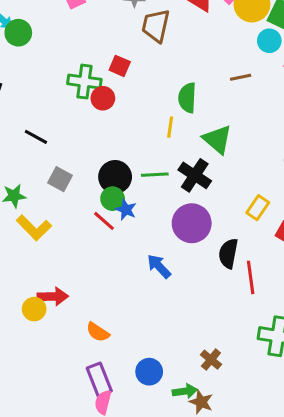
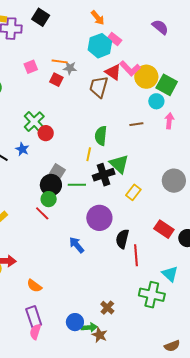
brown trapezoid: (156, 26) -> (99, 87), moved
red square: (120, 66) -> (56, 80), moved
green cross: (84, 82) -> (34, 122), turned 35
black cross: (195, 175) -> (104, 175), moved, turned 35
gray square: (60, 179) -> (57, 172), moved
yellow rectangle: (258, 208) -> (133, 192), moved
blue star: (126, 210) -> (22, 149), moved
blue circle: (149, 372) -> (75, 322), moved

